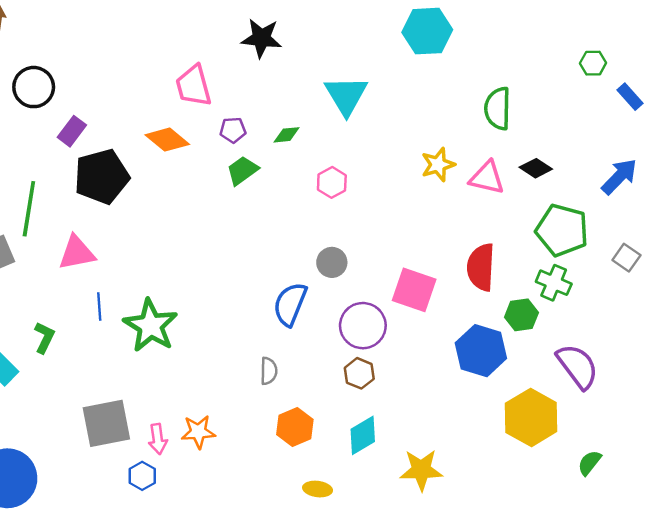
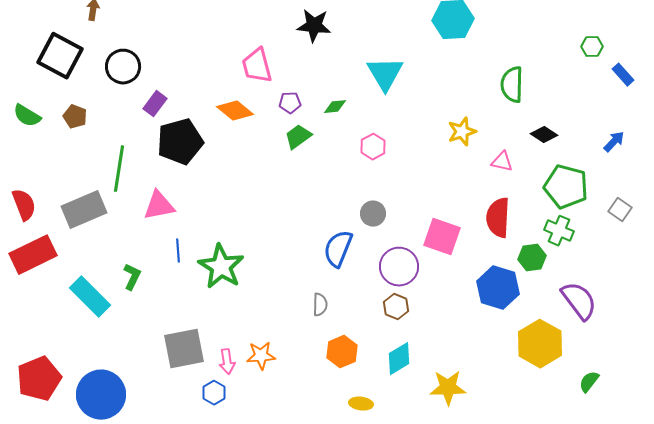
blue arrow: (619, 177) -> (614, 142), size x0.7
pink triangle: (487, 178) -> (502, 162), moved, size x0.7

